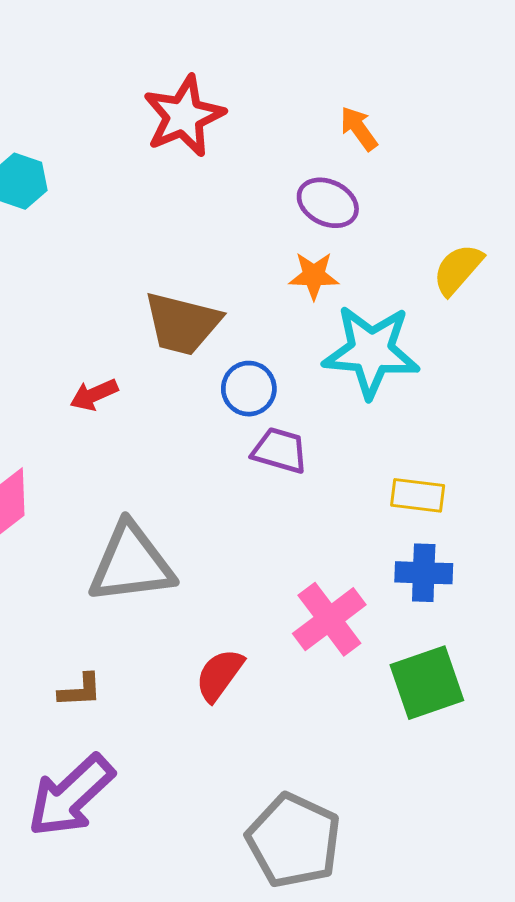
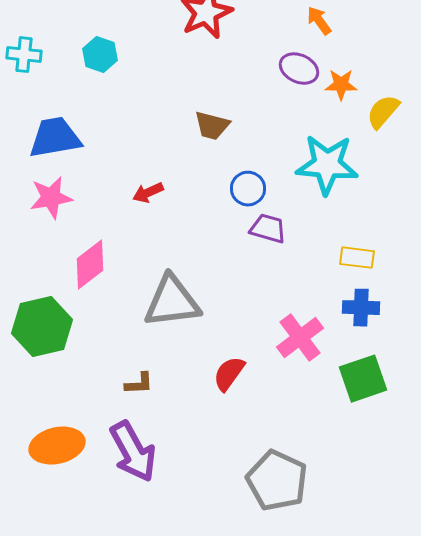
orange star: (314, 276) -> (341, 85), moved
brown trapezoid: (182, 324) -> (212, 126), moved, size x0.7
purple arrow: (71, 796) -> (133, 452), turned -76

